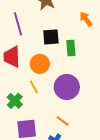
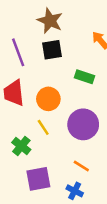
black square: (51, 37) -> (52, 50), moved
green rectangle: (71, 48) -> (85, 77), turned -63

